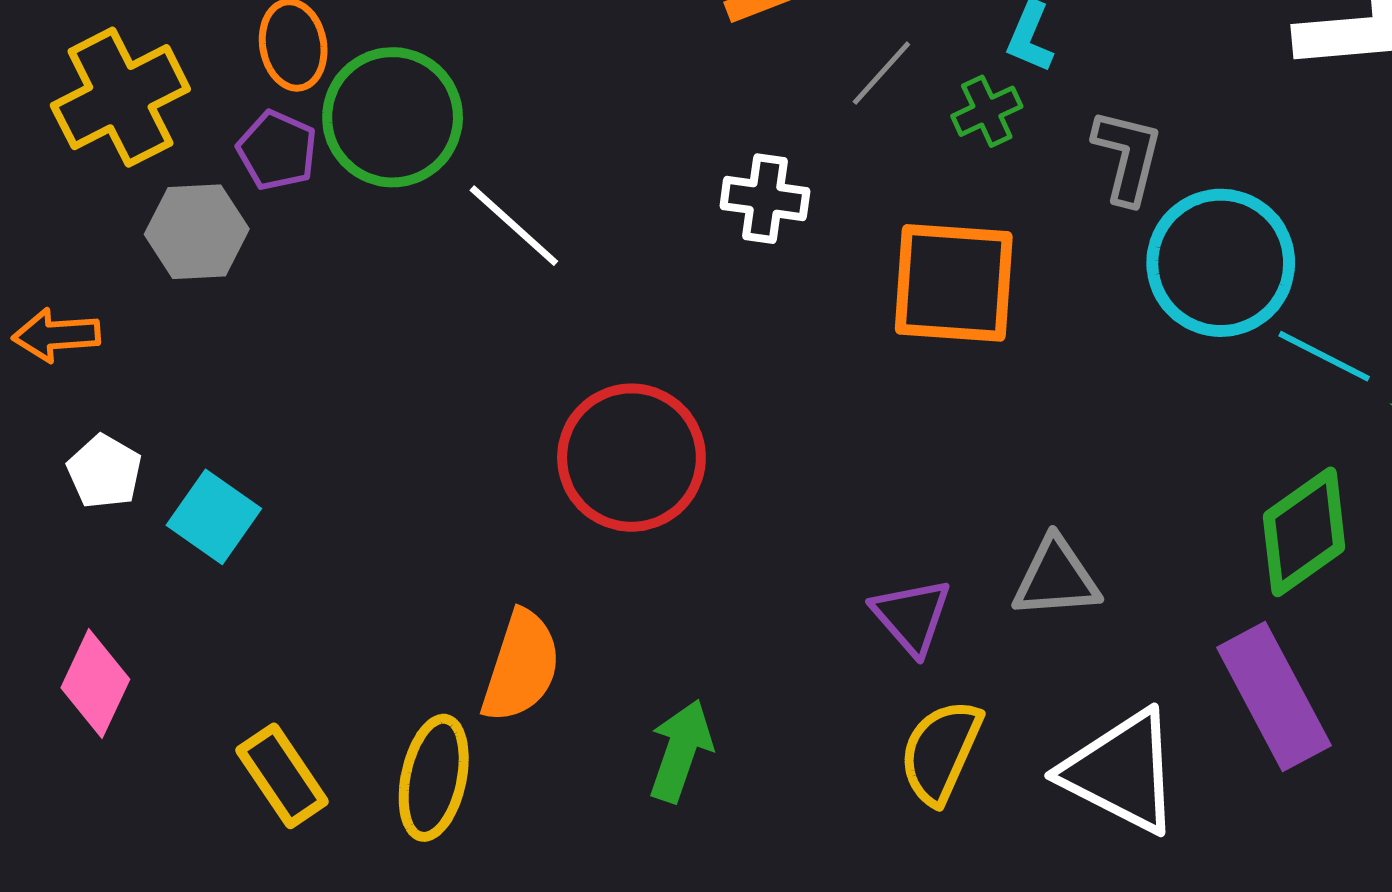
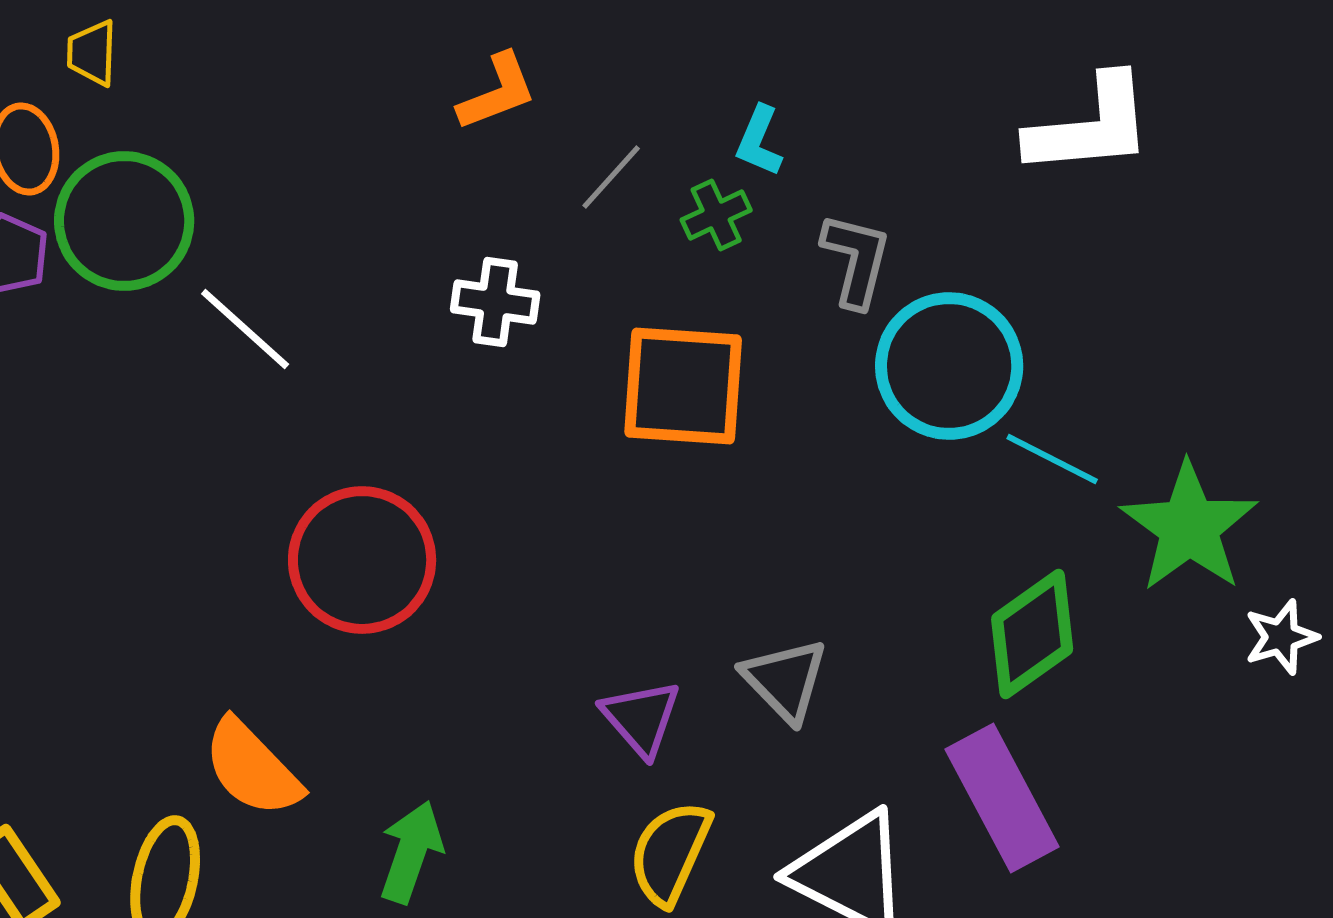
gray triangle: (1056, 578) -> (785, 680), turned 50
orange semicircle: (521, 666) -> (252, 768), turned 118

